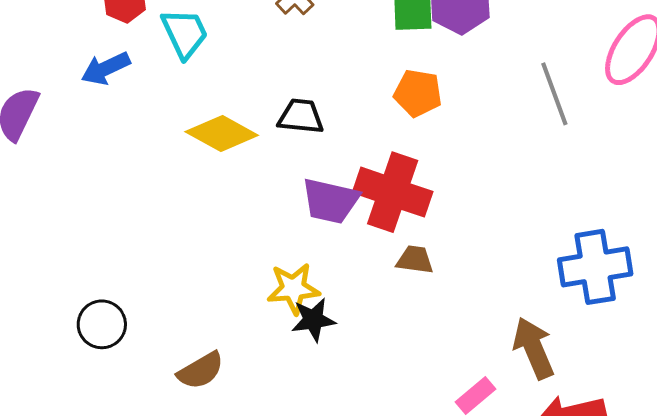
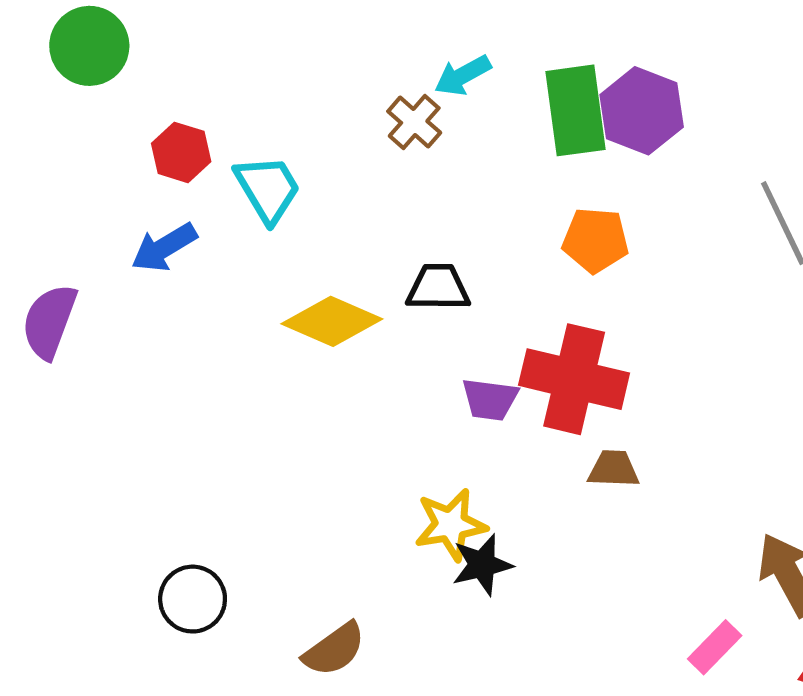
purple trapezoid: (330, 201) -> (490, 399), size x0.7

